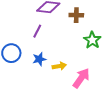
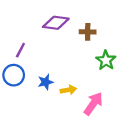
purple line: (37, 31) -> (20, 50), moved

